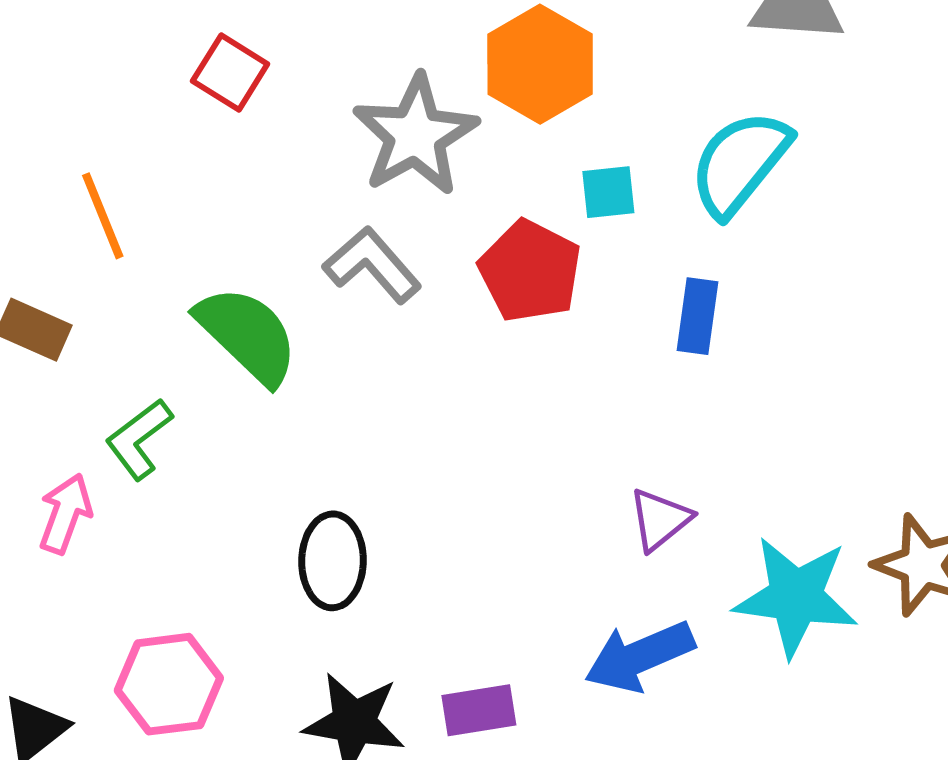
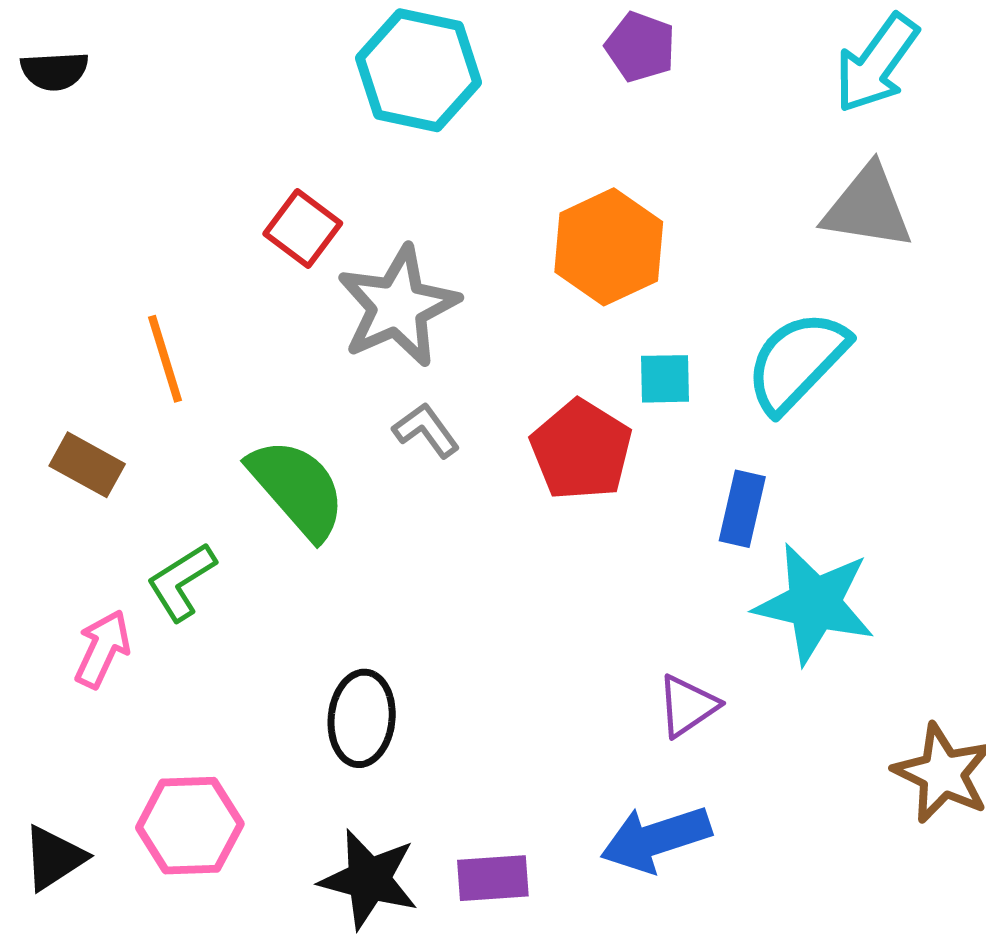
gray star: (415, 135) -> (398, 306), moved
gray L-shape: (372, 265) -> (426, 430), size x0.7
cyan star: (796, 597) -> (814, 604), moved

